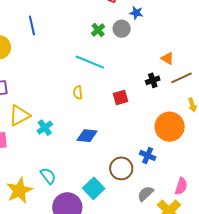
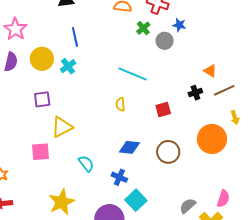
green cross: (98, 30) -> (143, 28), moved
cyan cross: (45, 128) -> (68, 66), moved
blue cross: (148, 155) -> (119, 177), moved
brown circle: (121, 168) -> (168, 152), moved
cyan semicircle: (48, 176) -> (86, 164), moved

